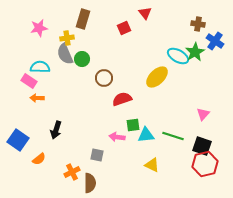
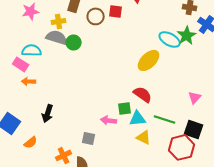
red square: (124, 28) -> (116, 11), turned 32
gray semicircle: (65, 54) -> (57, 37), turned 130
brown circle: (104, 78) -> (96, 16), moved
red semicircle: (122, 99) -> (143, 94), moved, turned 54
red hexagon: (205, 164) -> (182, 147), moved
yellow triangle: (152, 165) -> (144, 137), moved

